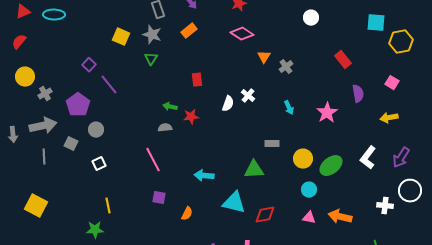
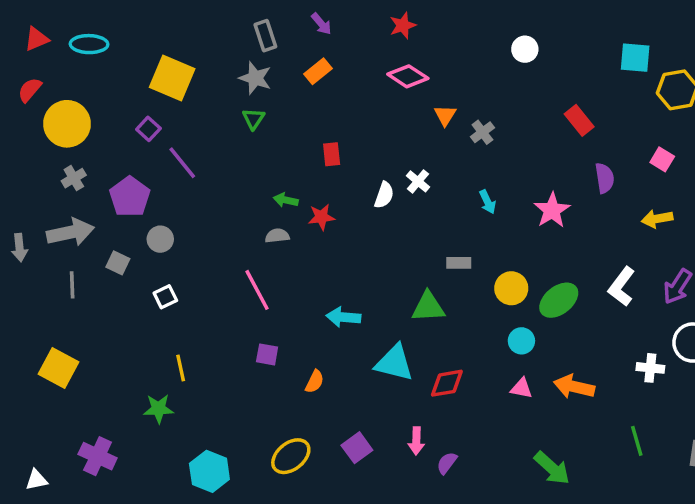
yellow square: (121, 37) -> (172, 78), moved, size x1.5
yellow circle: (25, 77) -> (67, 124), moved, size x1.4

